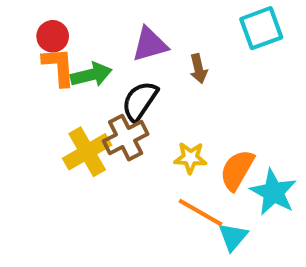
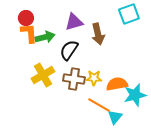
brown arrow: (198, 69) -> (98, 34), size x1.5
brown cross: (126, 138) -> (74, 79), moved, turned 35
orange semicircle: (237, 170) -> (117, 84), turned 50
cyan star: (273, 192) -> (135, 95), turned 30

